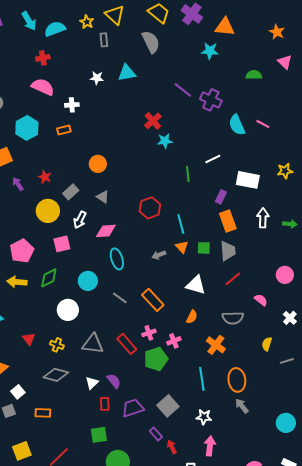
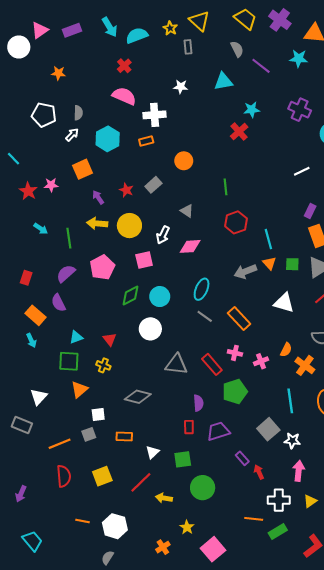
gray semicircle: (151, 42) -> (237, 49), size x0.7
red cross: (43, 58) -> (124, 66), turned -32
cyan triangle: (127, 73) -> (223, 81), moved
purple line: (183, 90) -> (261, 66), moved
white cross: (72, 105) -> (155, 115), size x1.5
cyan star: (165, 141) -> (252, 110), moved
orange circle: (98, 164) -> (184, 161), moved
green line: (188, 174) -> (226, 187), moved
gray rectangle: (71, 192) -> (153, 185), moved
gray arrow: (159, 255) -> (245, 271), size x1.5
cyan ellipse: (117, 259) -> (202, 289), moved, turned 40
cyan circle: (88, 281) -> (160, 297), moved
yellow arrow: (17, 282) -> (97, 223), moved
orange semicircle: (192, 317) -> (286, 350), moved
pink cross: (149, 333) -> (235, 353), turned 32
red triangle: (29, 339) -> (110, 339), moved
yellow cross: (57, 345) -> (103, 365), moved
green pentagon: (156, 359) -> (235, 392), moved
purple semicircle: (114, 381) -> (198, 403), turned 35
white triangle: (92, 383) -> (152, 452), moved
white square: (18, 392) -> (98, 415), turned 32
gray square: (168, 406) -> (268, 429), moved

